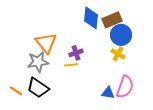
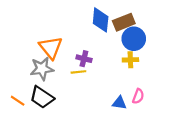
purple cross: (76, 53) -> (84, 59), turned 32
yellow cross: (118, 54) -> (130, 60), turned -32
pink semicircle: (125, 87) -> (138, 96), size x0.6

